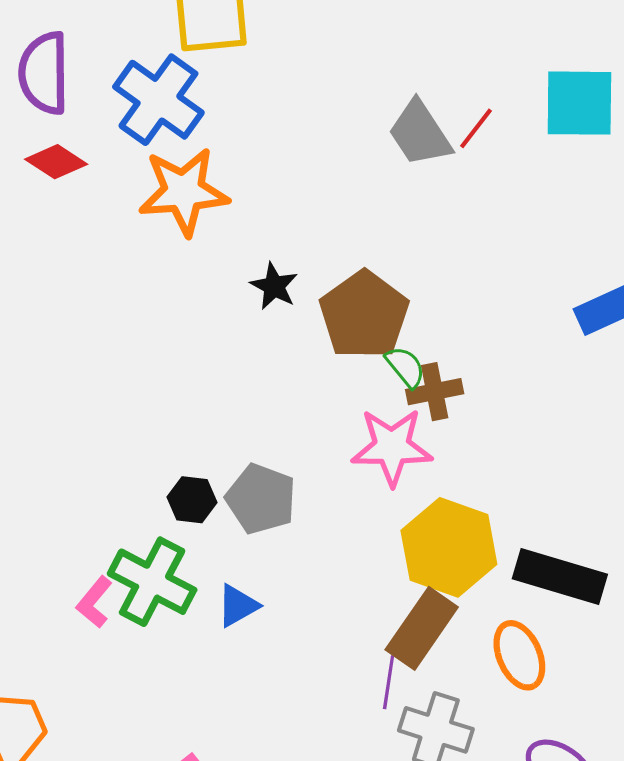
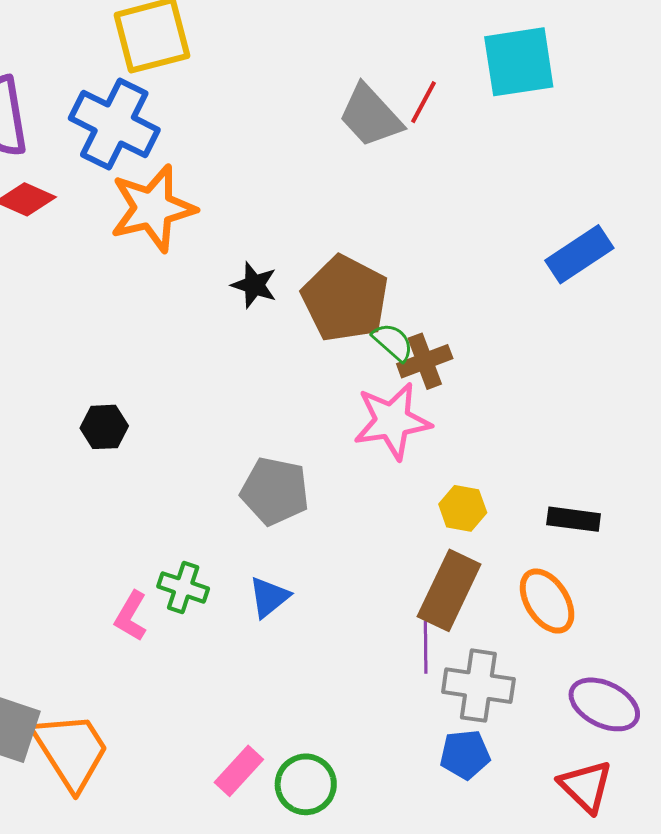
black hexagon: (192, 500) -> (104, 427), moved
yellow hexagon: (449, 547) -> (463, 508), size x0.5
black rectangle: (560, 577) -> (574, 519), size x0.6
green cross: (152, 582) -> (183, 587), size x0.6

